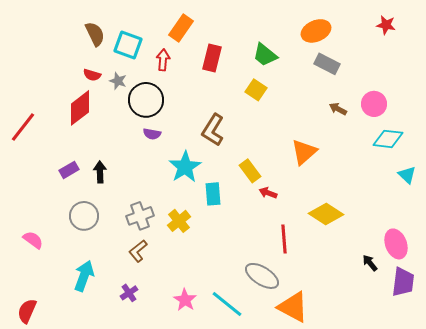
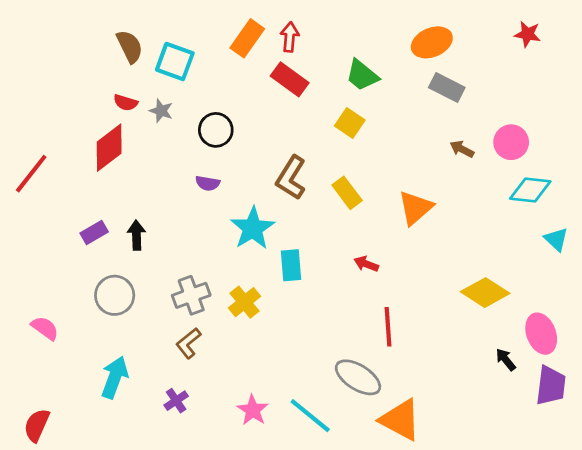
red rectangle: (212, 58) -> (290, 79), turned -68
red arrow: (163, 60) -> (290, 37), moved
black circle: (146, 100) -> (216, 130), moved, size x0.7
yellow rectangle: (250, 171) -> (347, 193), moved
yellow diamond: (326, 214) -> (485, 293), moved

